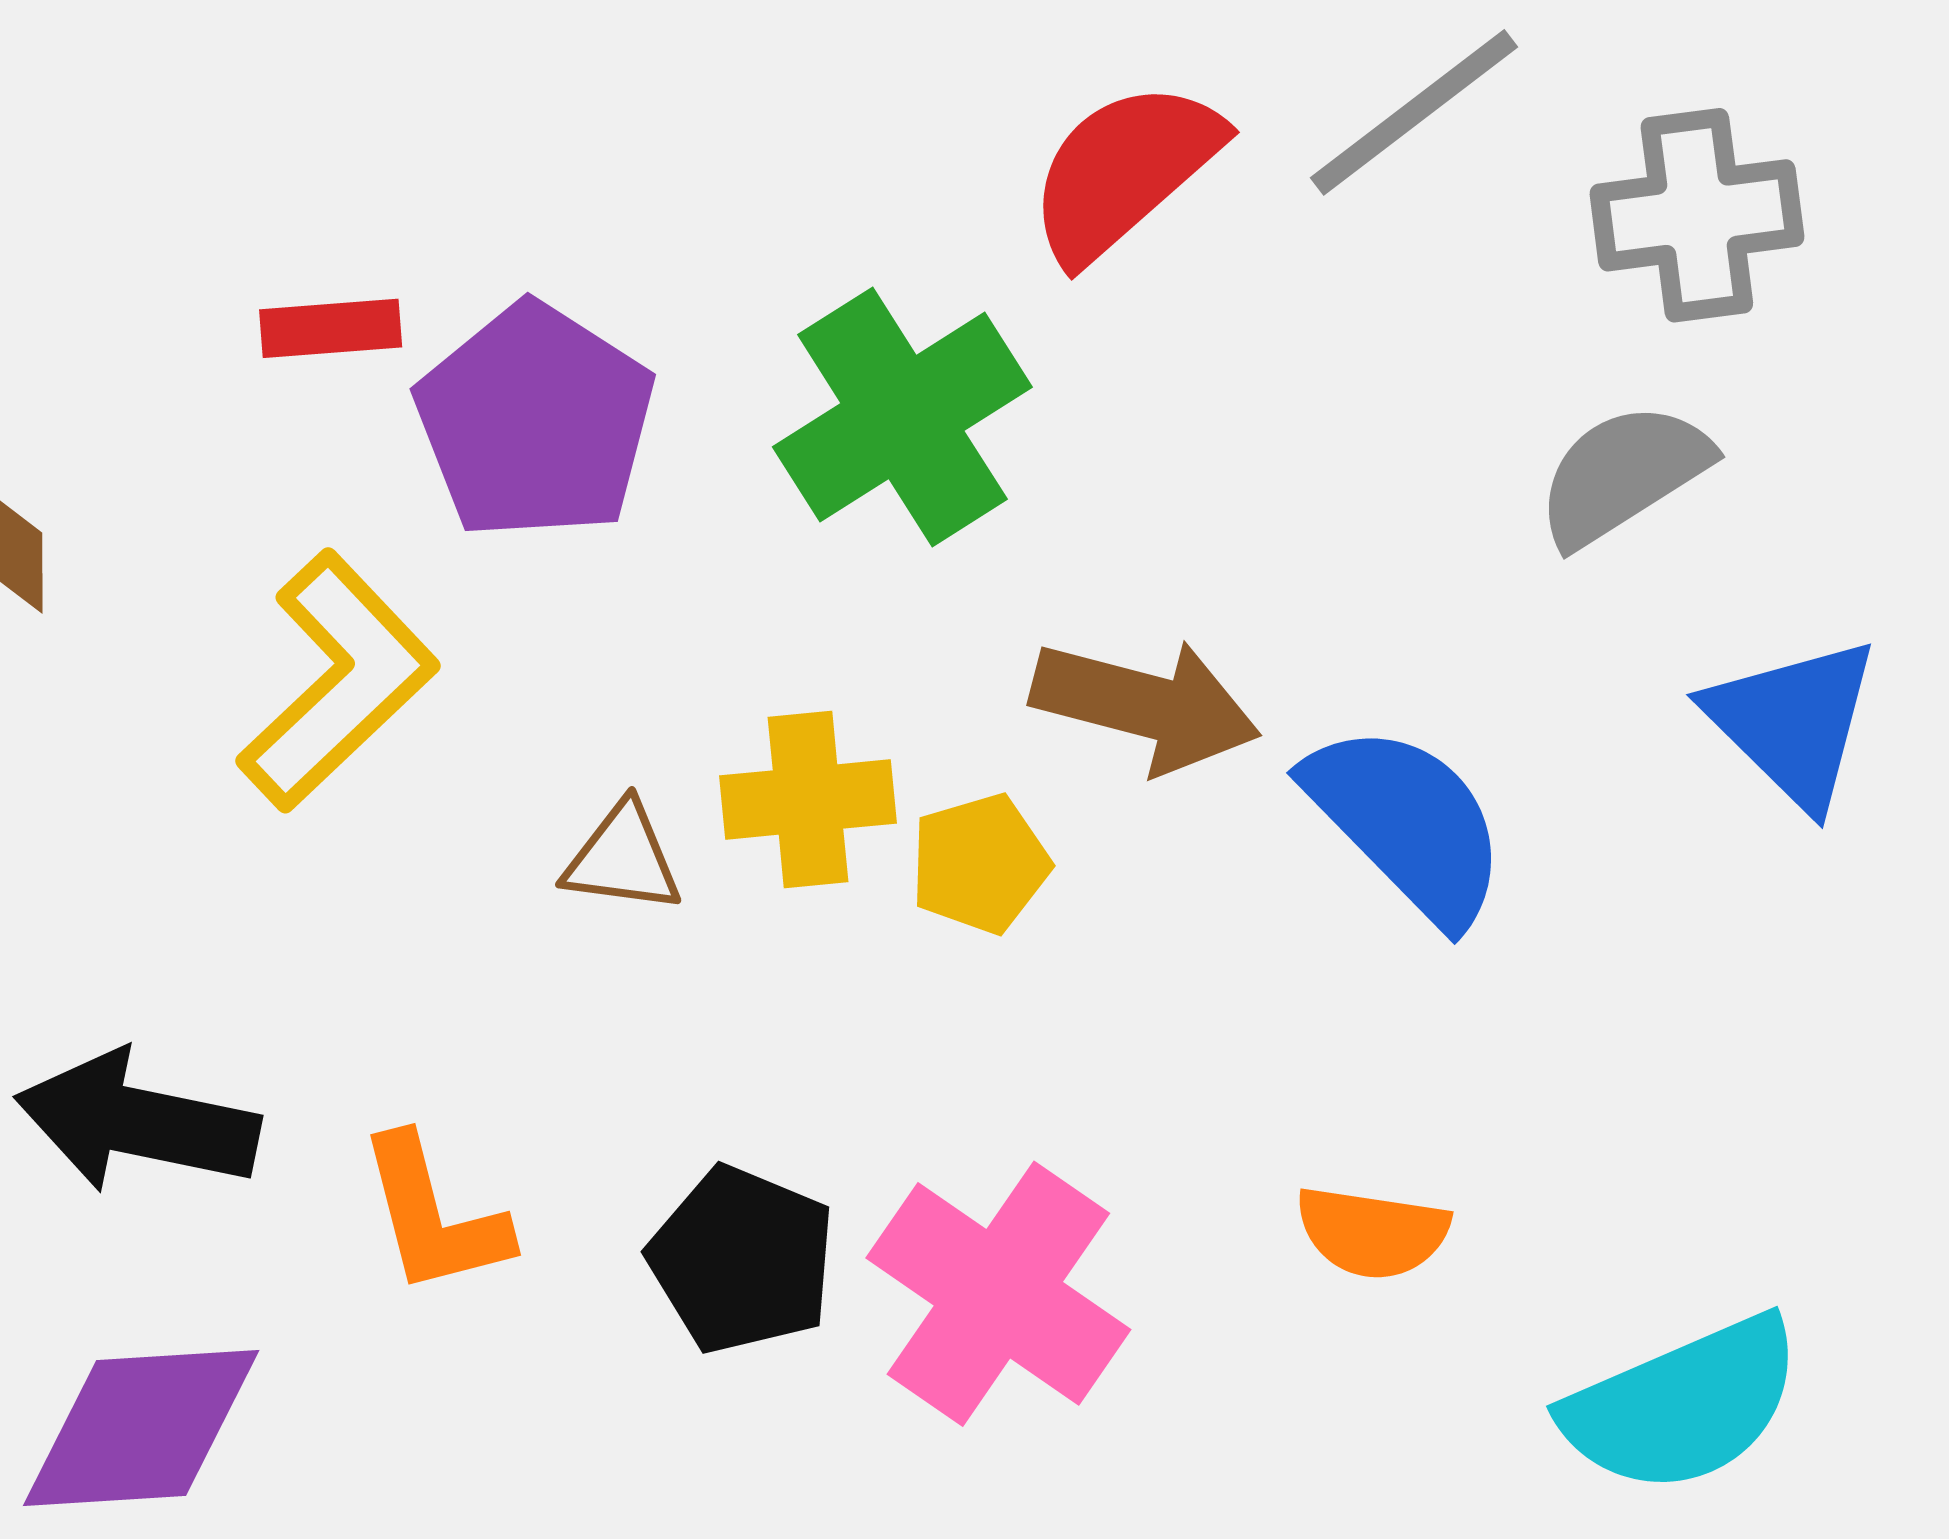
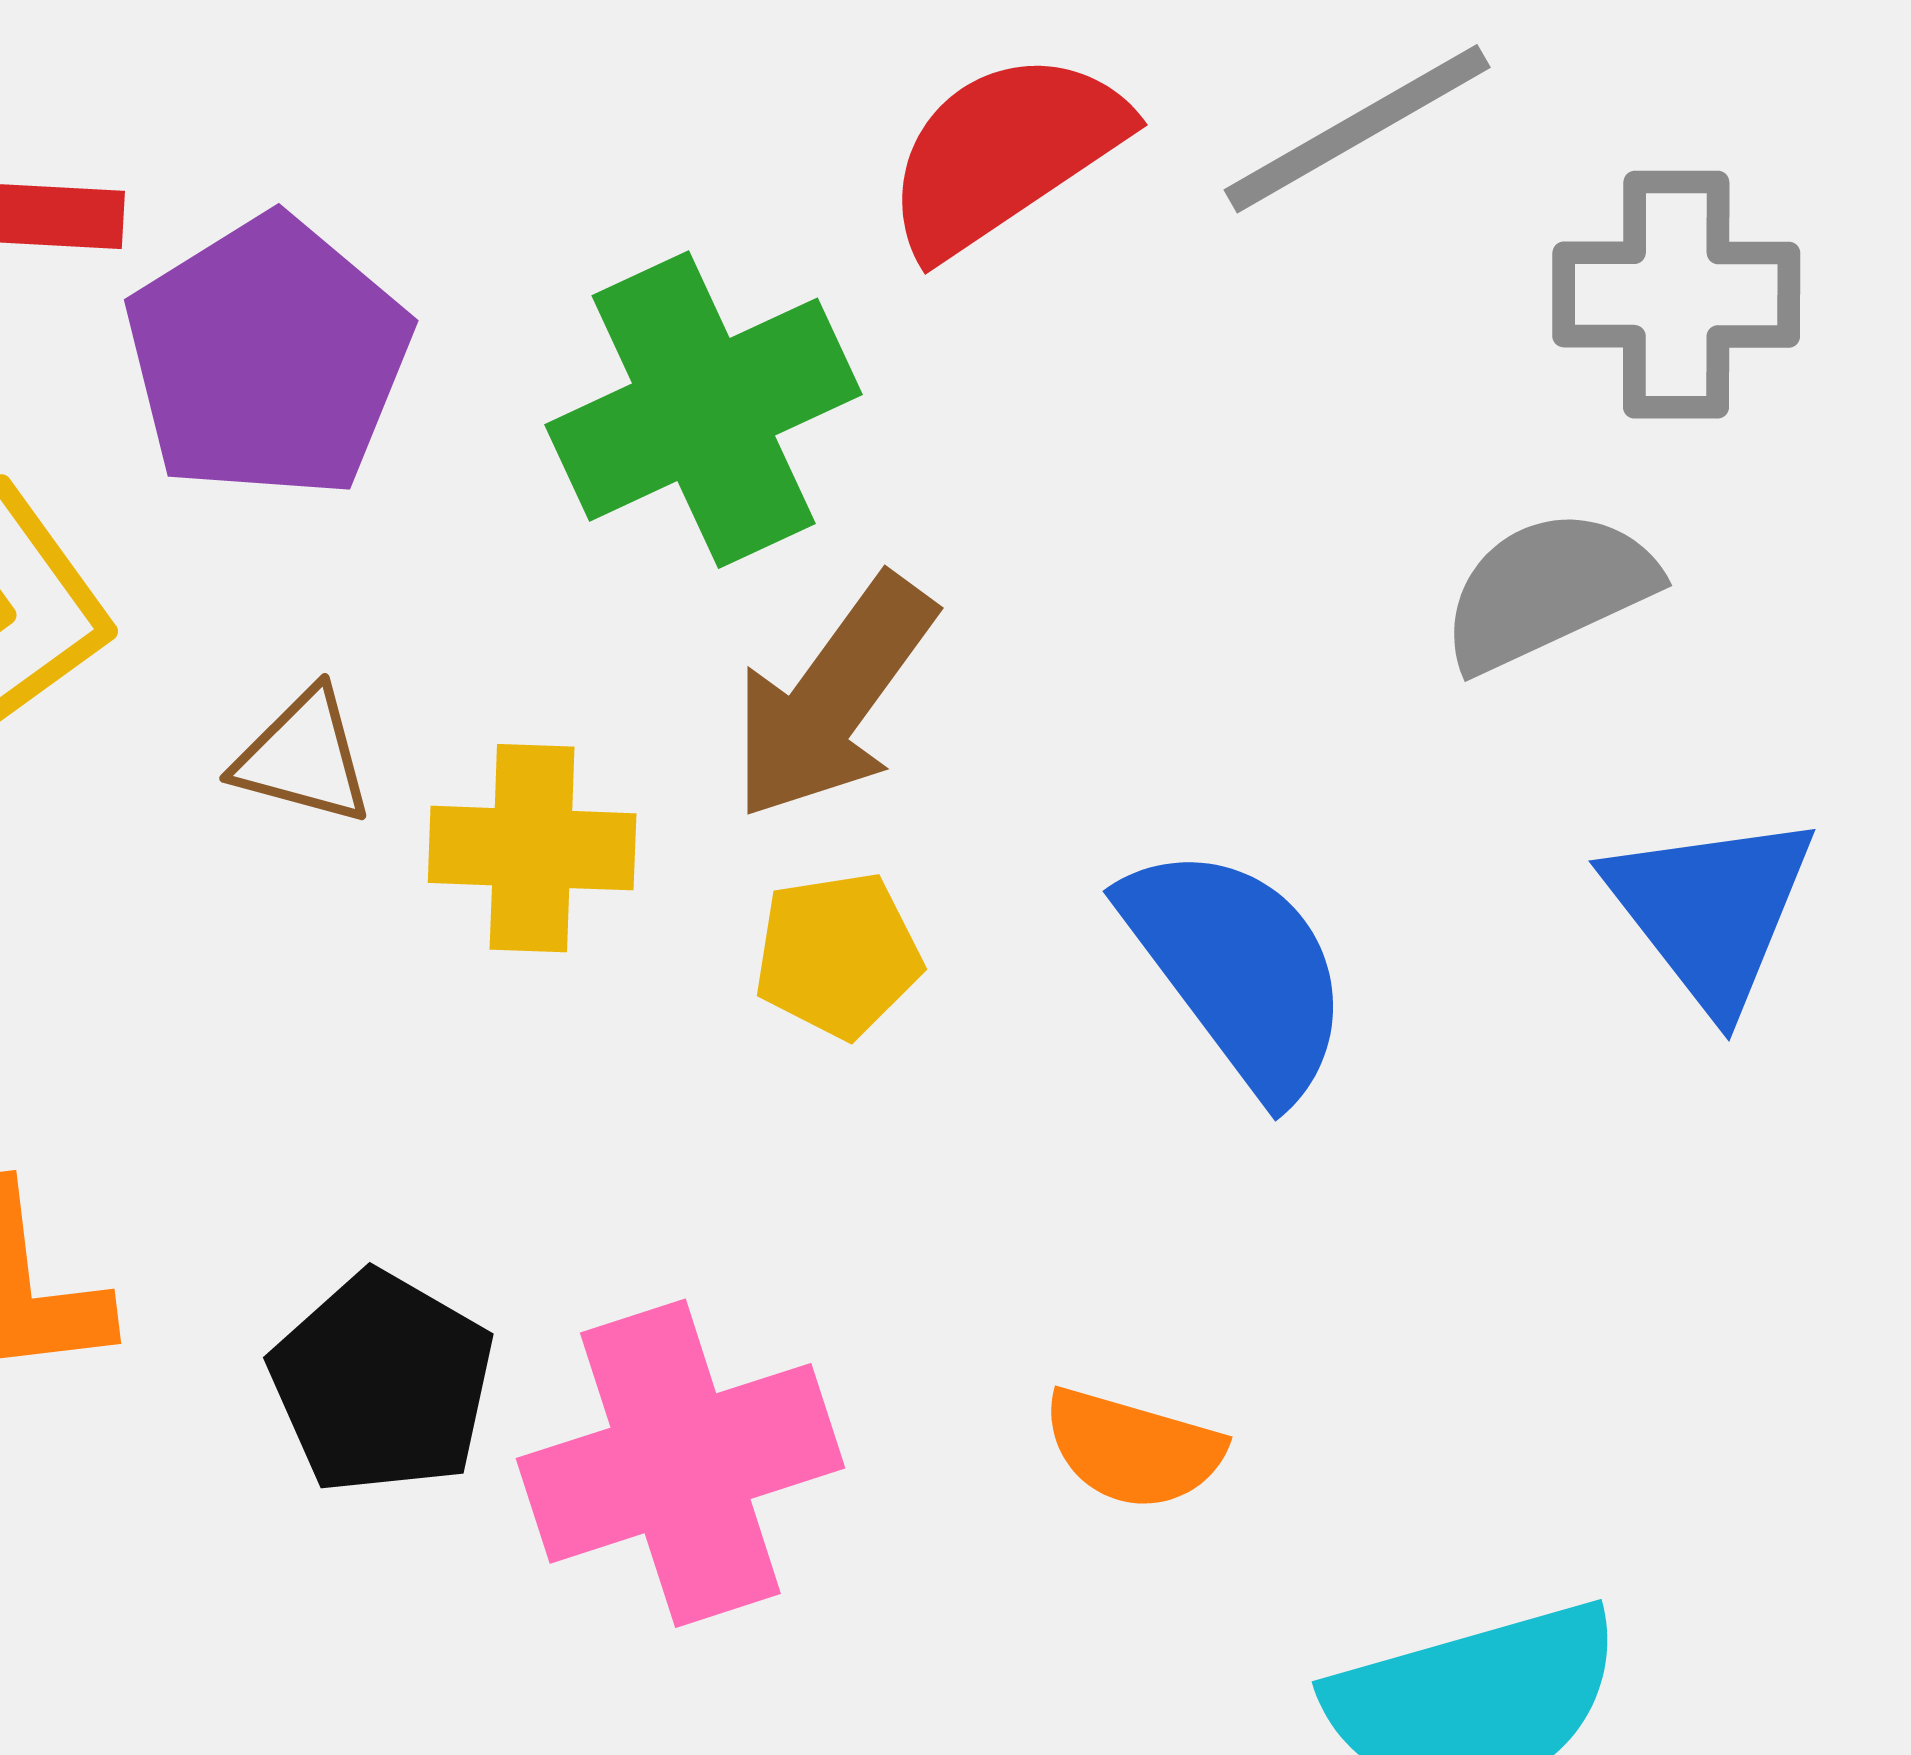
brown arrow: (1146, 705) -> (833, 698), moved, turned 104
brown triangle: (623, 858) -> (303, 757), moved
yellow pentagon: (980, 864) -> (838, 955), moved
pink cross: (998, 1294) -> (680, 1463), turned 30

